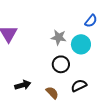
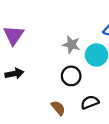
black arrow: (23, 85) -> (14, 74), moved

